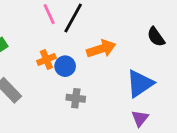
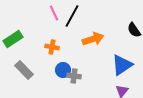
orange cross: (46, 59) -> (52, 47), turned 32
blue circle: (65, 66) -> (63, 70), moved

